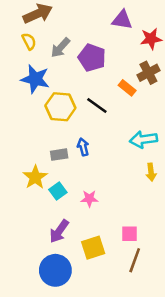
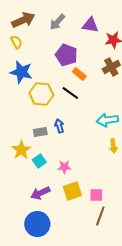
gray arrow: (60, 48) -> (57, 22), moved
orange rectangle: (127, 88) -> (79, 74), moved
purple arrow: (59, 231) -> (40, 193), turned 30
yellow square: (93, 248) -> (72, 191), moved

